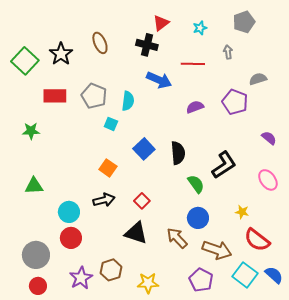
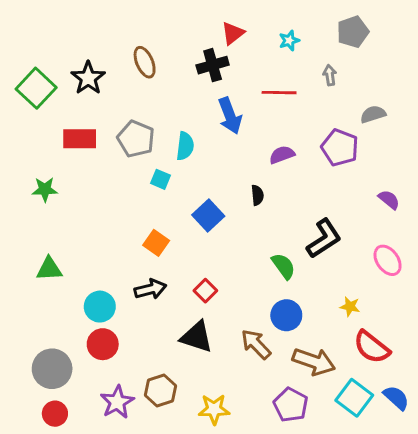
black cross: (147, 45) -> (213, 65), turned -30
blue arrow: (159, 80) -> (230, 116), turned 45
black semicircle: (178, 153) -> (257, 195), moved, size x0.6

